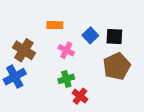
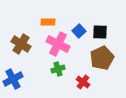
pink cross: (66, 50) -> (58, 44), size x1.6
blue cross: (15, 77) -> (13, 79), moved
red cross: (80, 96) -> (83, 82), moved

